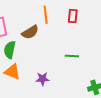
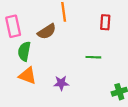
red rectangle: (73, 16) -> (105, 22), moved

